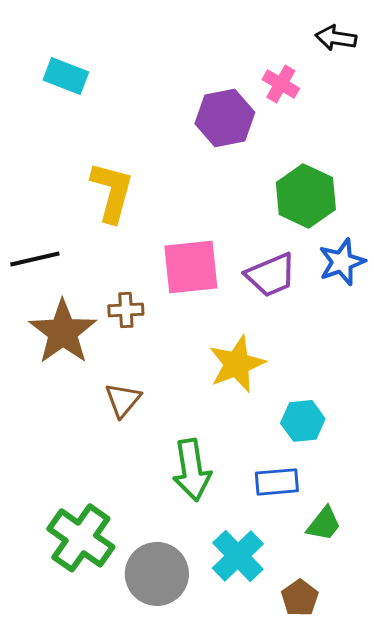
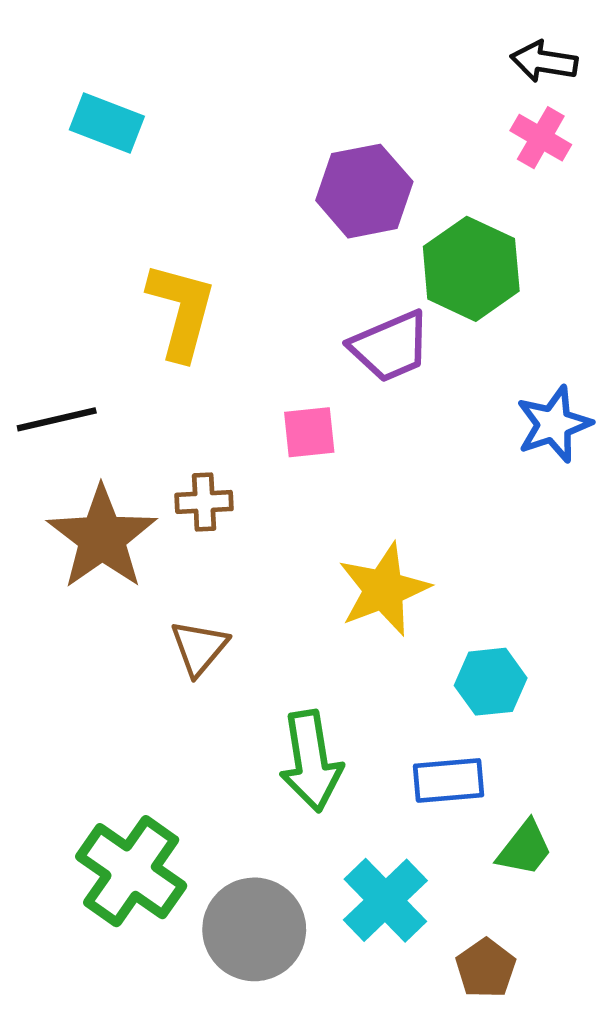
pink cross: (281, 84) -> (541, 138), moved
green hexagon: (306, 196) -> (471, 269), moved
pink square: (191, 267) -> (309, 432), size x0.6
purple trapezoid: (271, 275) -> (390, 347), moved

